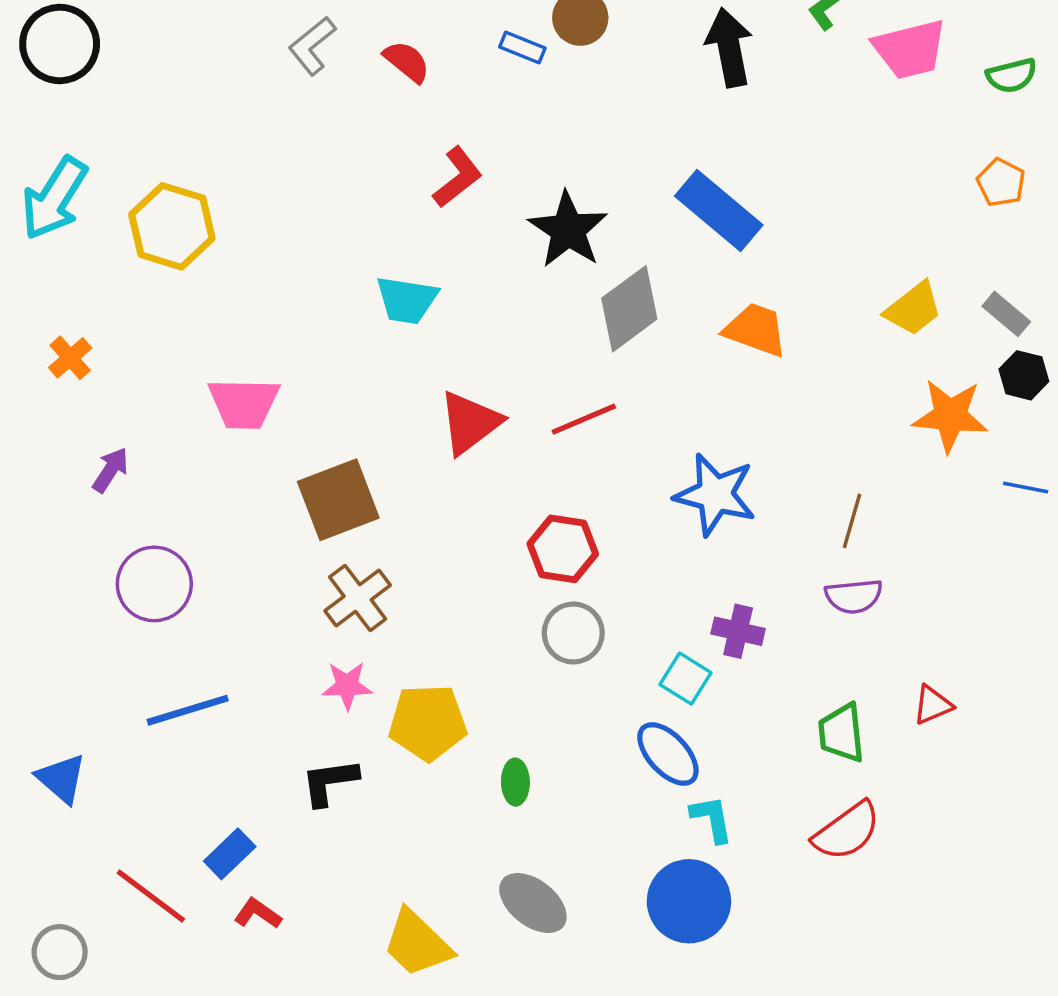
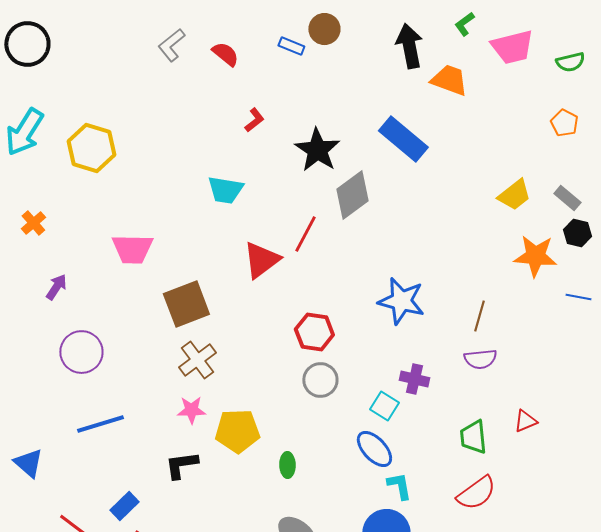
red L-shape: (458, 177) -> (254, 120), size x0.7
orange trapezoid: (756, 330) -> (449, 80), moved
red line: (584, 419) -> (305, 234), moved, turned -39

